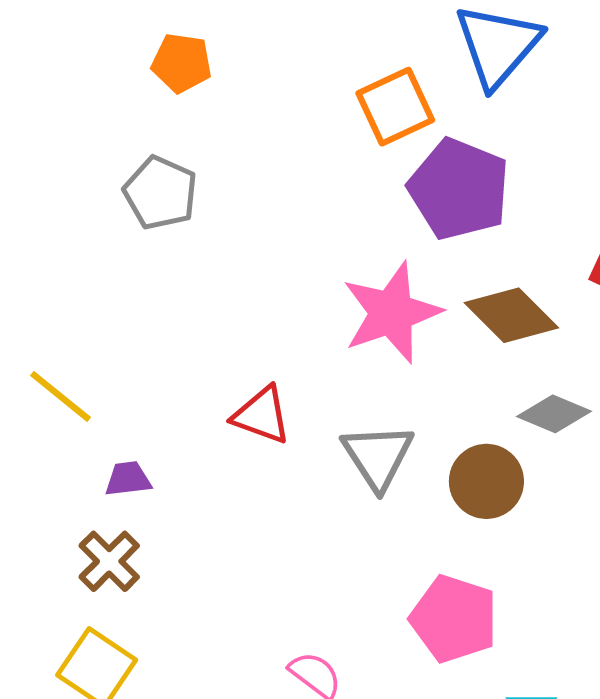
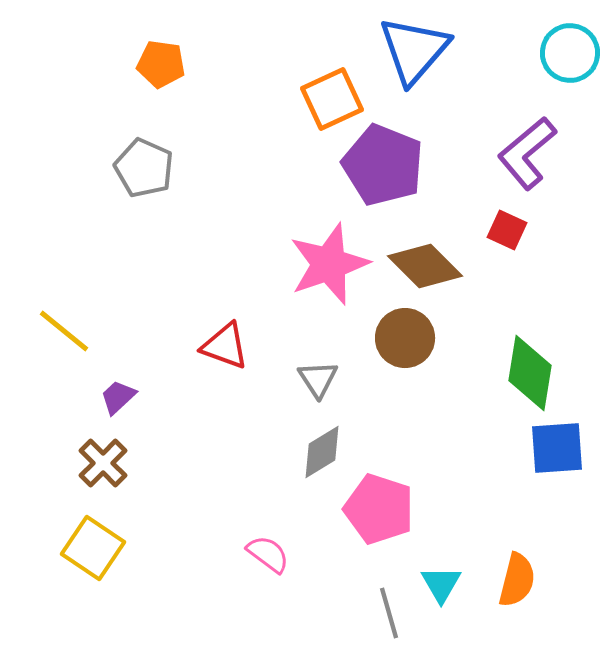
gray diamond: (554, 414) -> (322, 452), moved, turned -54
gray triangle: (378, 456) -> (318, 379), size x0.7
purple trapezoid: (128, 479) -> (118, 397), turned -36
brown circle: (486, 481) -> (405, 338), moved

